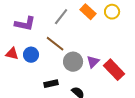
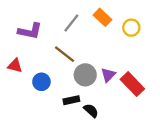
yellow circle: (112, 12) -> (131, 28), moved
blue circle: (31, 55) -> (41, 82), moved
black rectangle: (51, 84) -> (71, 100), moved

